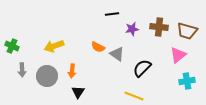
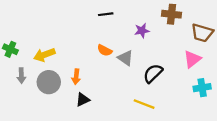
black line: (112, 14) -> (106, 14), moved
brown cross: (159, 27) -> (171, 14), moved
yellow arrow: (54, 46) -> (44, 55), moved
black triangle: (78, 92) -> (83, 100), turned 32

